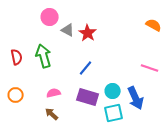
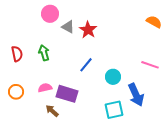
green arrow: (44, 56) -> (44, 53), size x0.7
cyan circle: (113, 91) -> (113, 77), moved
pink semicircle: (54, 93) -> (45, 88), moved
purple rectangle: (88, 97) -> (67, 94), moved

